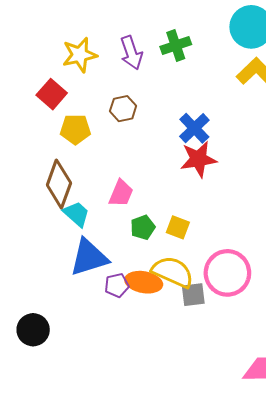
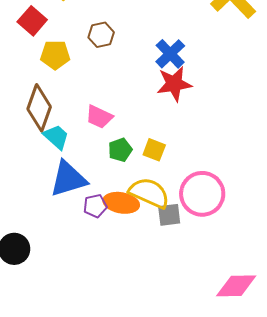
pink trapezoid: (121, 193) -> (99, 117), turned 92

